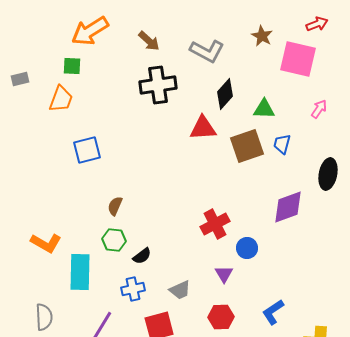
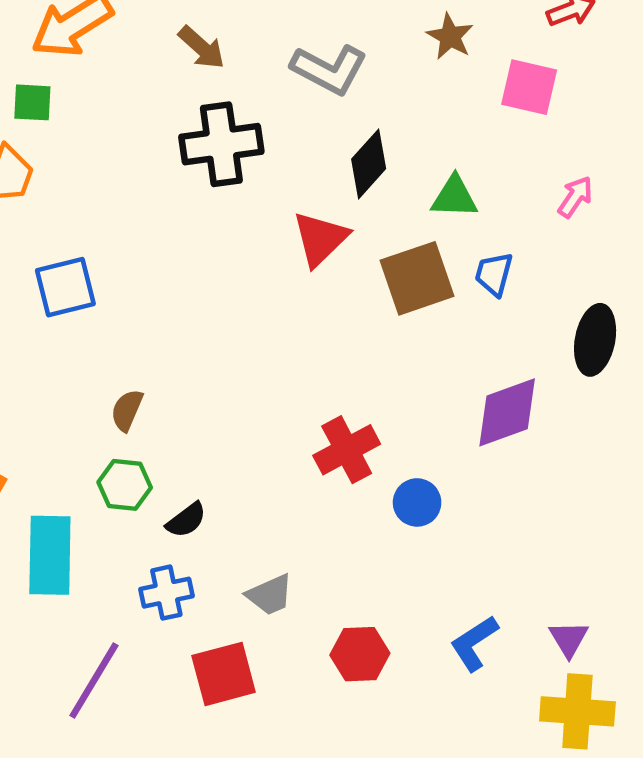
pink square: (298, 59) -> (529, 87), size x0.7
red triangle: (203, 128) -> (320, 239), turned -40
purple triangle: (224, 274) -> (569, 639), moved

